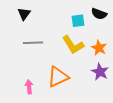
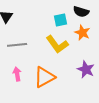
orange star: (99, 48) -> (82, 33), moved
pink arrow: (29, 87) -> (17, 74), moved

